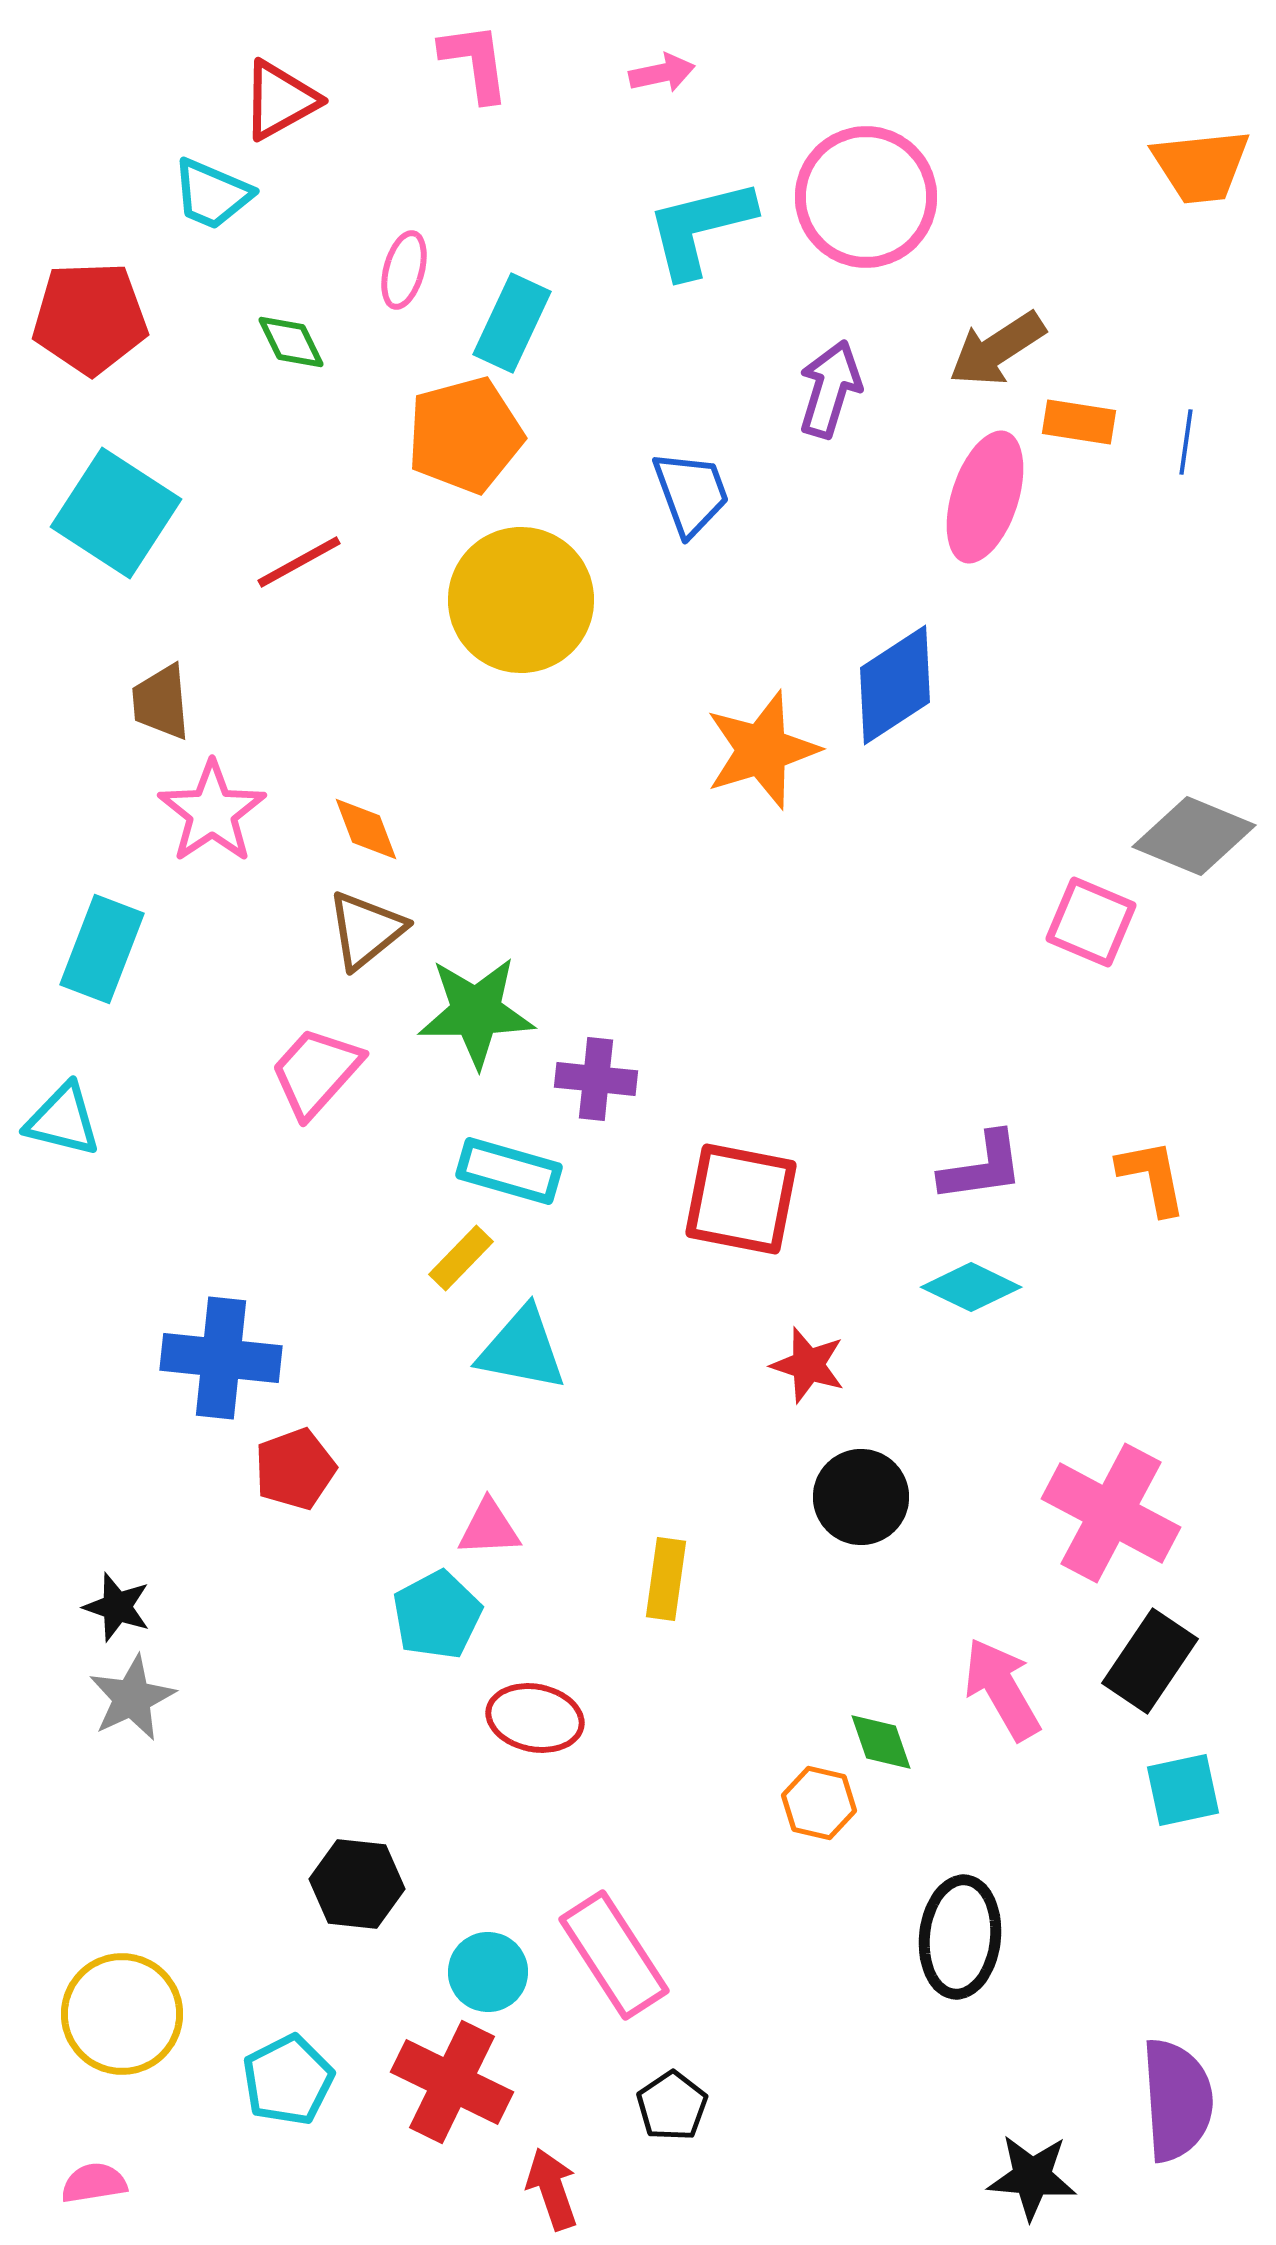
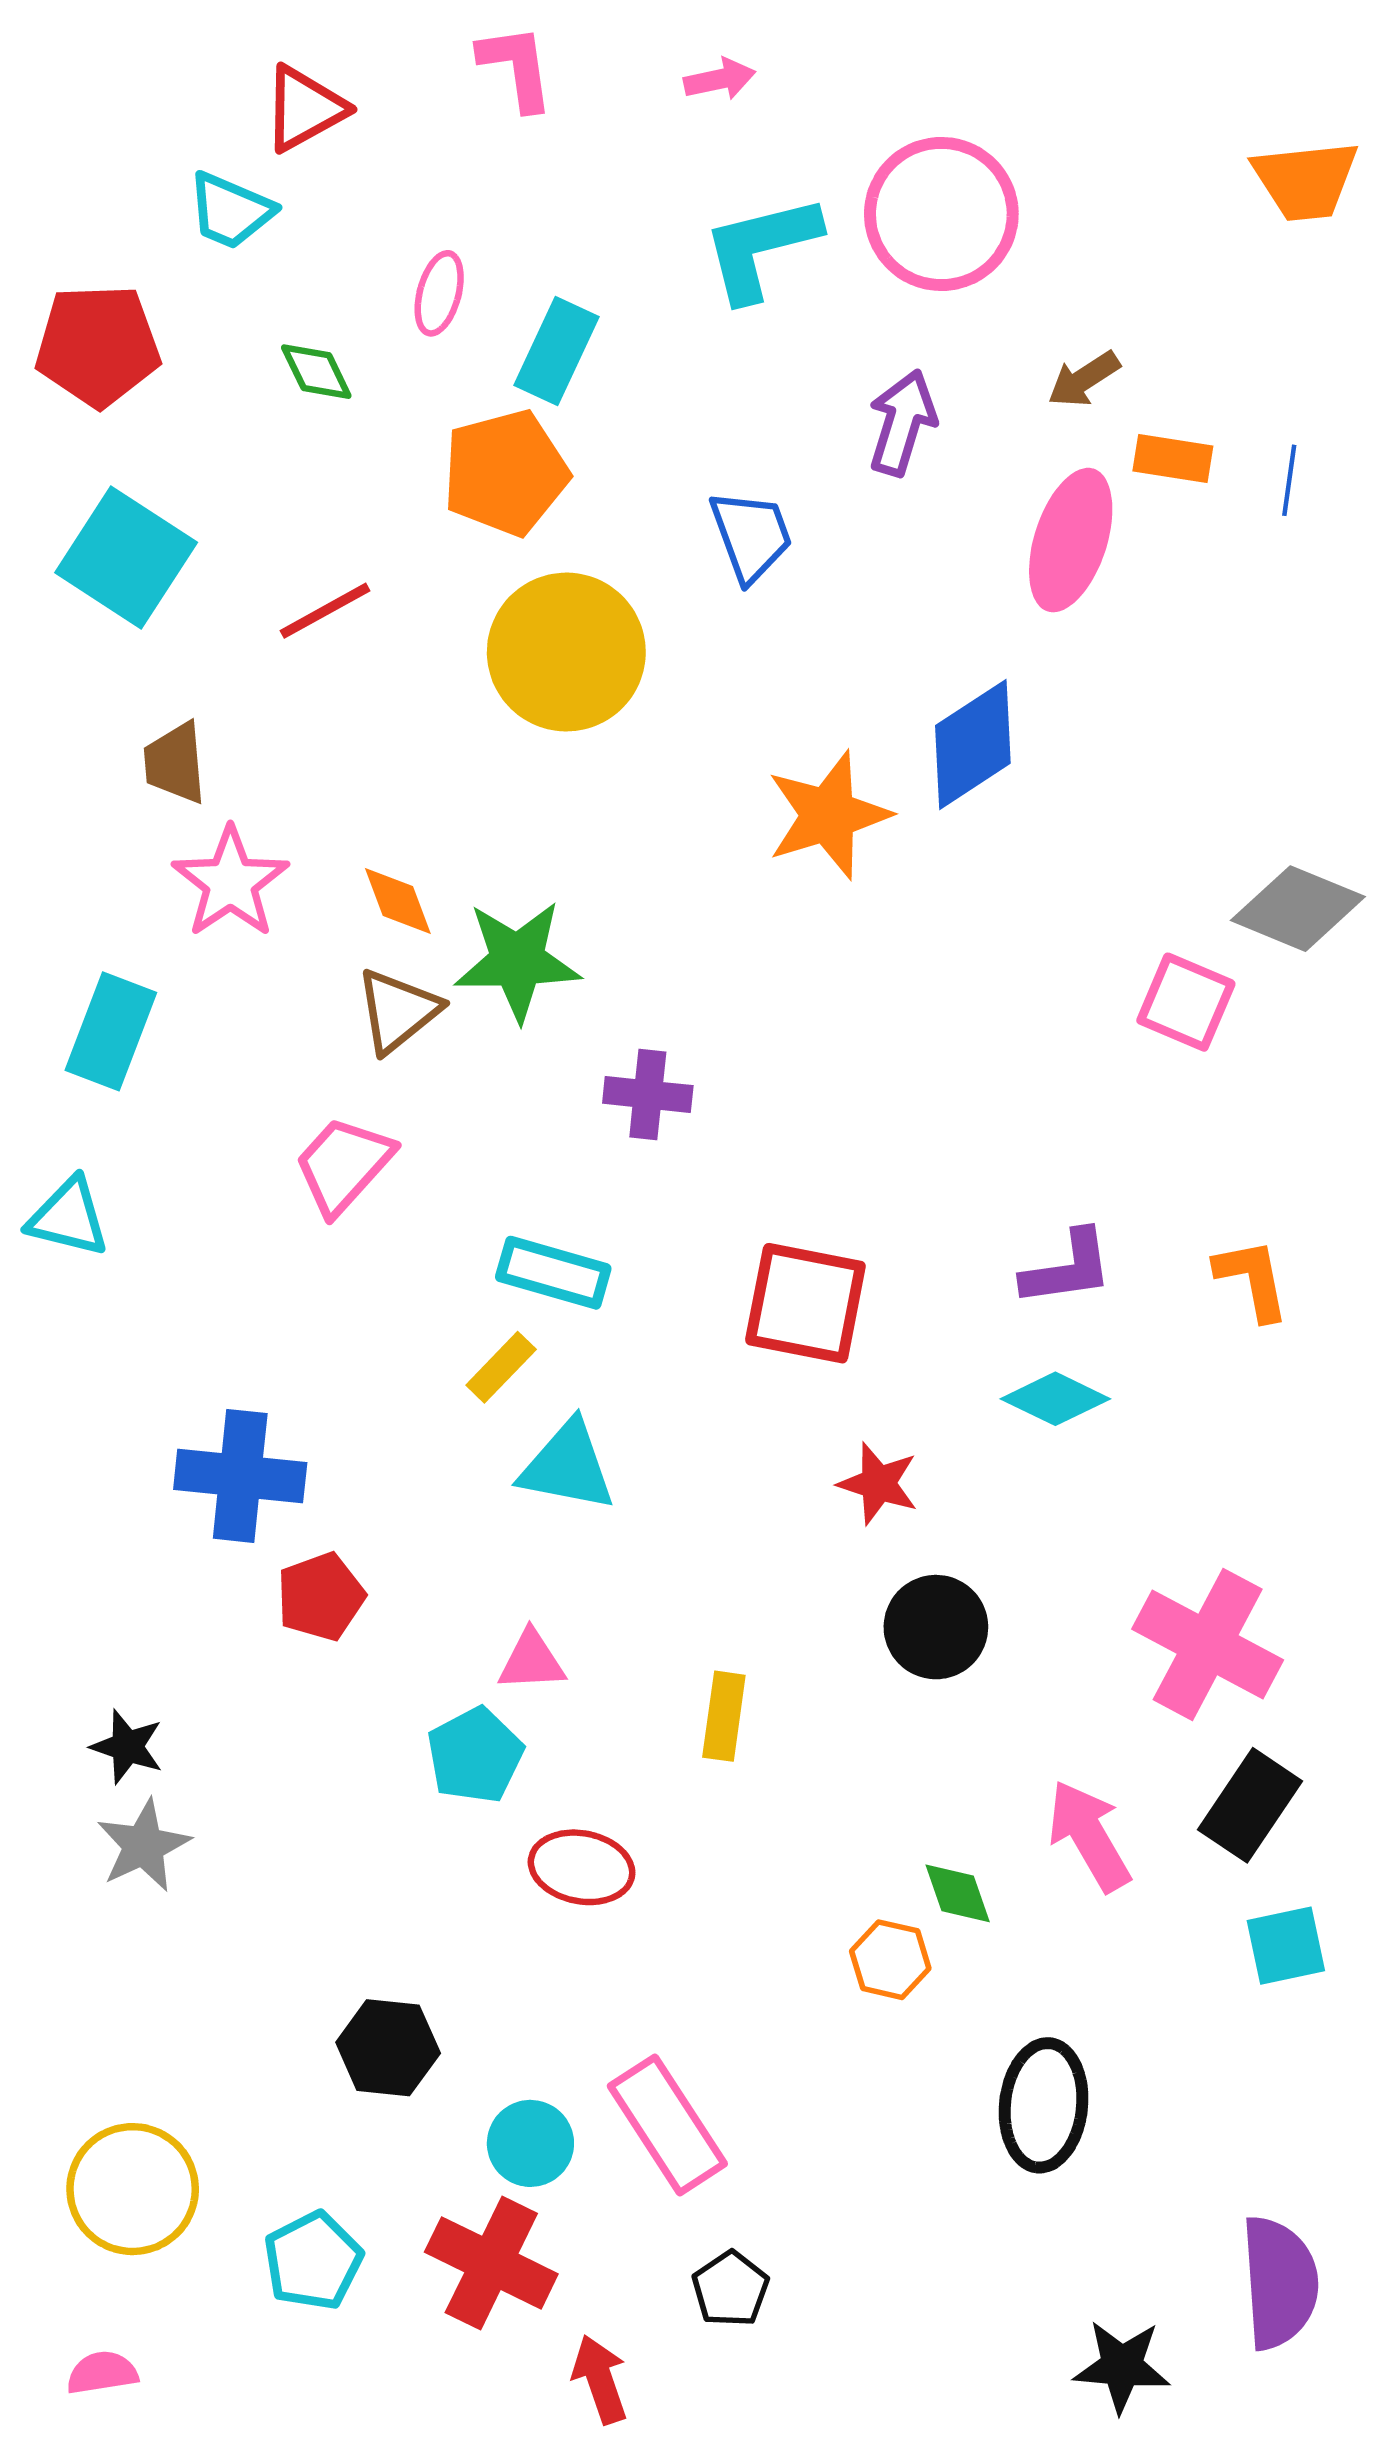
brown arrow: (997, 349) -> (1084, 379), size x0.7
green star: (476, 1012) -> (517, 961), moved
purple cross: (596, 1079) -> (648, 1094), moved

